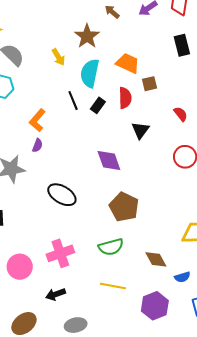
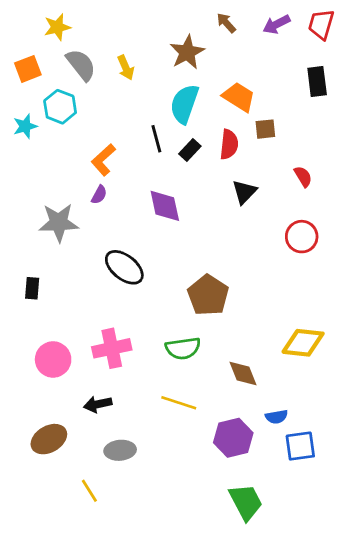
yellow arrow: (58, 57) -> (126, 68), moved
purple diamond: (109, 160) -> (165, 206), moved
blue semicircle: (182, 277) -> (277, 417), moved

